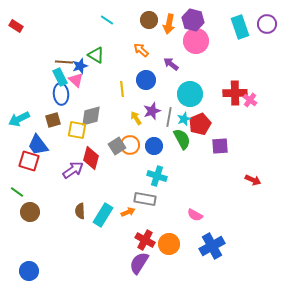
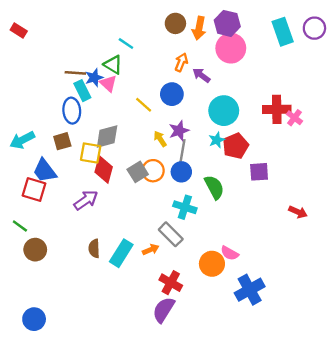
cyan line: (107, 20) -> (126, 43), moved
orange arrow: (141, 50) -> (181, 62), moved, turned 70
cyan rectangle: (60, 77) -> (82, 91), moved
pink triangle: (76, 80) -> (108, 83), moved
yellow line: (122, 89) -> (144, 105), turned -42
gray line: (169, 117) -> (182, 151), moved
green semicircle: (182, 139) -> (214, 187), moved
red diamond: (91, 158) -> (104, 170), moved
gray rectangle: (145, 199) -> (171, 234), turned 35
orange circle: (169, 244) -> (212, 264), moved

